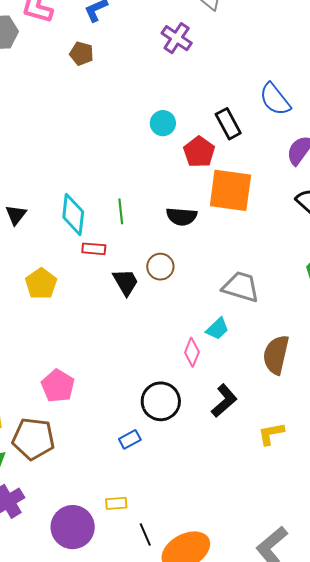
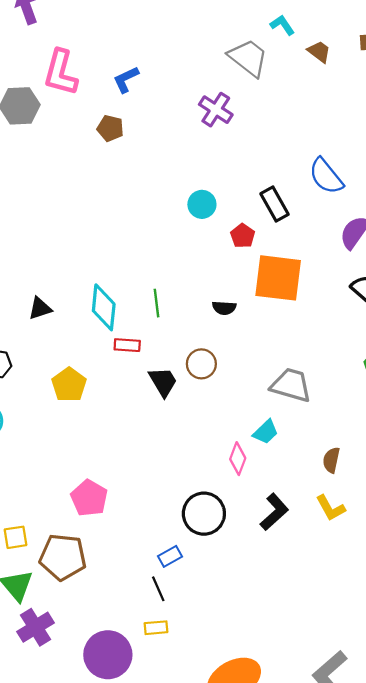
red pentagon: (199, 152) -> (243, 236), size x0.7
black triangle: (16, 215) -> (40, 308), turned 35
black semicircle: (182, 216) -> (224, 308), size x0.7
brown semicircle: (276, 355) -> (331, 460), size x0.6
yellow L-shape: (271, 434) -> (330, 508), moved, turned -108
black line: (145, 534) -> (158, 589), moved

